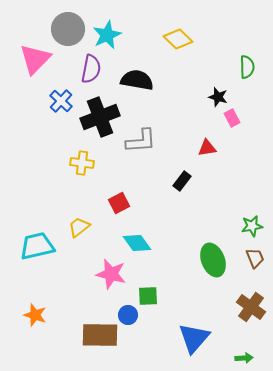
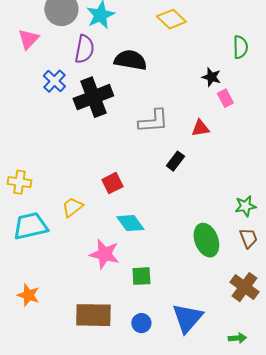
pink triangle: (35, 59) -> (28, 39), size x0.7
gray L-shape: (141, 141) -> (153, 121), moved
yellow cross: (82, 163) -> (19, 182), moved
blue circle: (128, 315) -> (141, 323), moved

